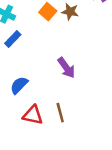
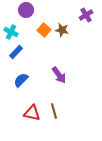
blue semicircle: (19, 85) -> (21, 80), moved

